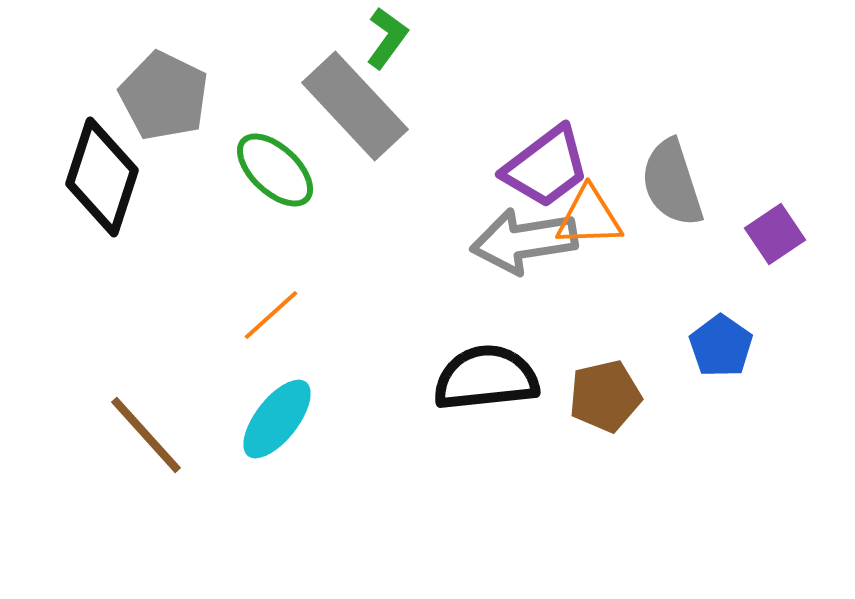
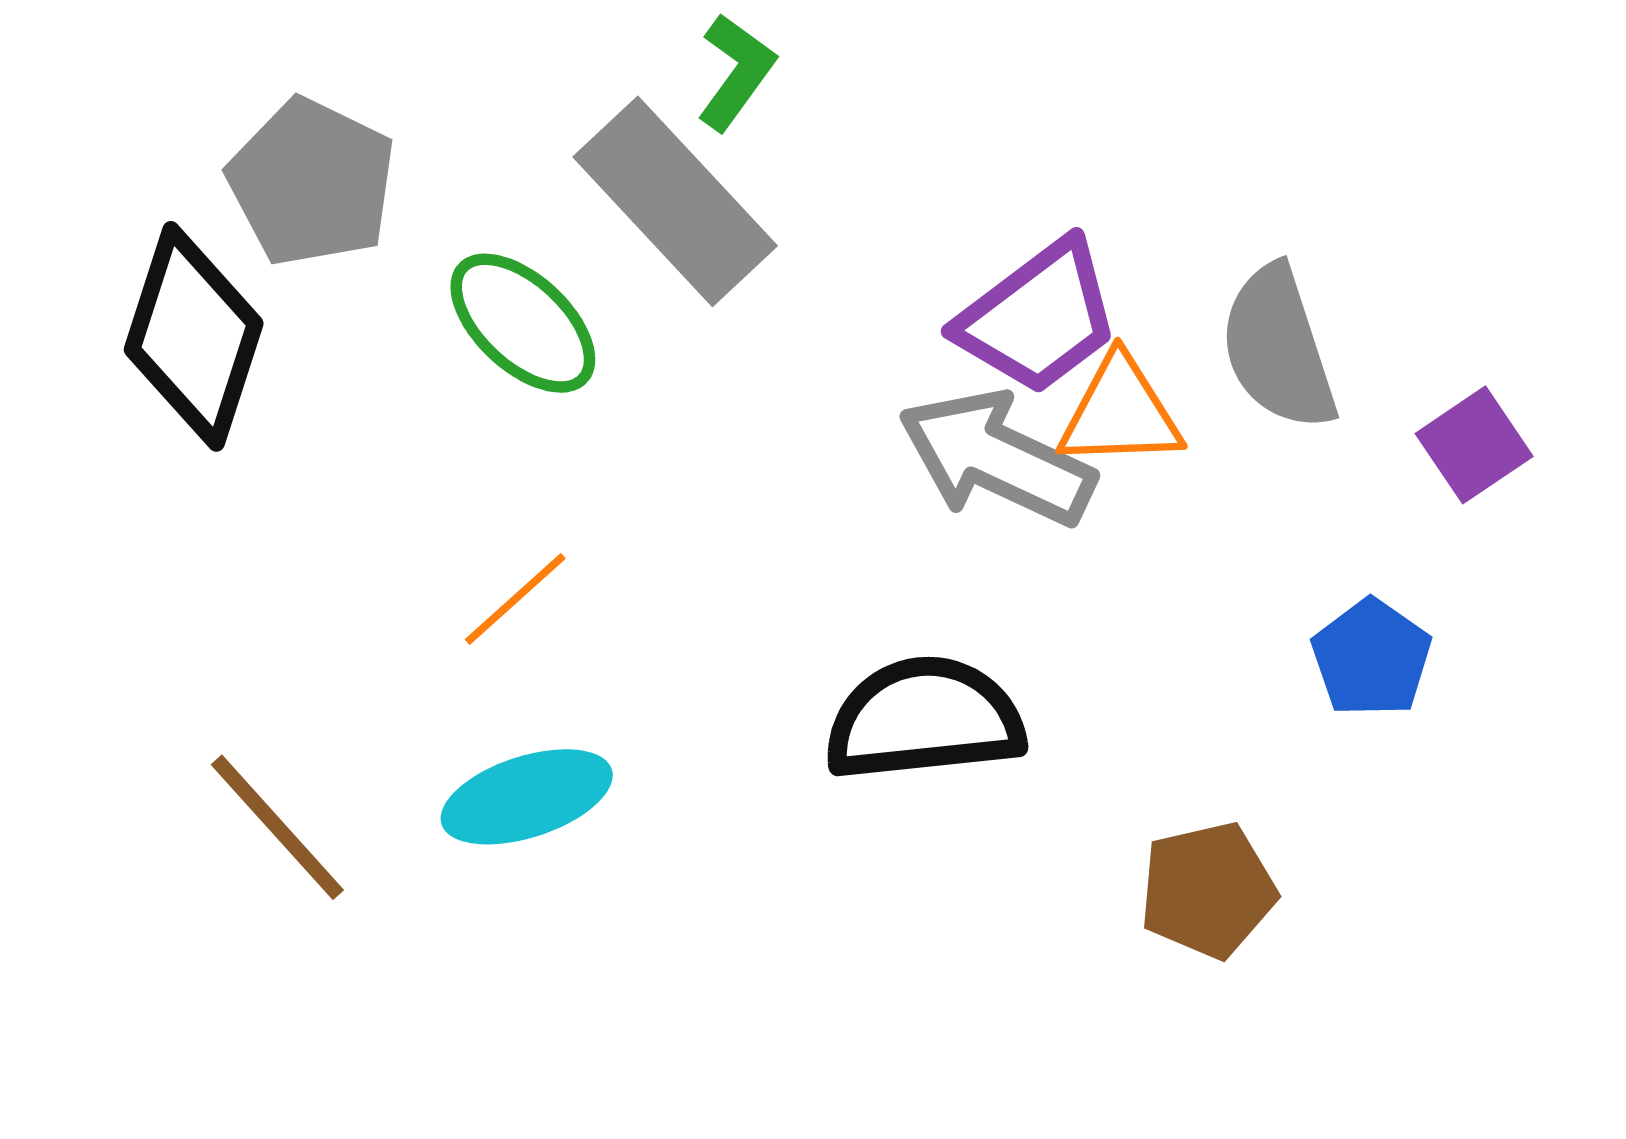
gray arrow: (524, 241) -> (997, 458), turned 34
brown pentagon: (605, 396) -> (1208, 890), moved
cyan ellipse: (277, 419) -> (527, 797), turned 34

